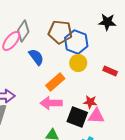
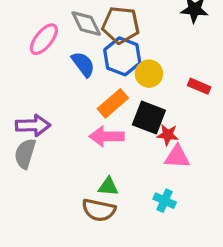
gray diamond: (23, 31) -> (86, 23), moved, turned -60
blue hexagon: (76, 42) -> (122, 56), moved
black square: (77, 117) -> (149, 118), moved

